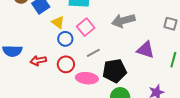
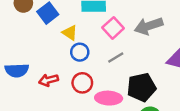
pink square: (86, 27) -> (113, 28), moved
gray line: (93, 53) -> (116, 57), moved

